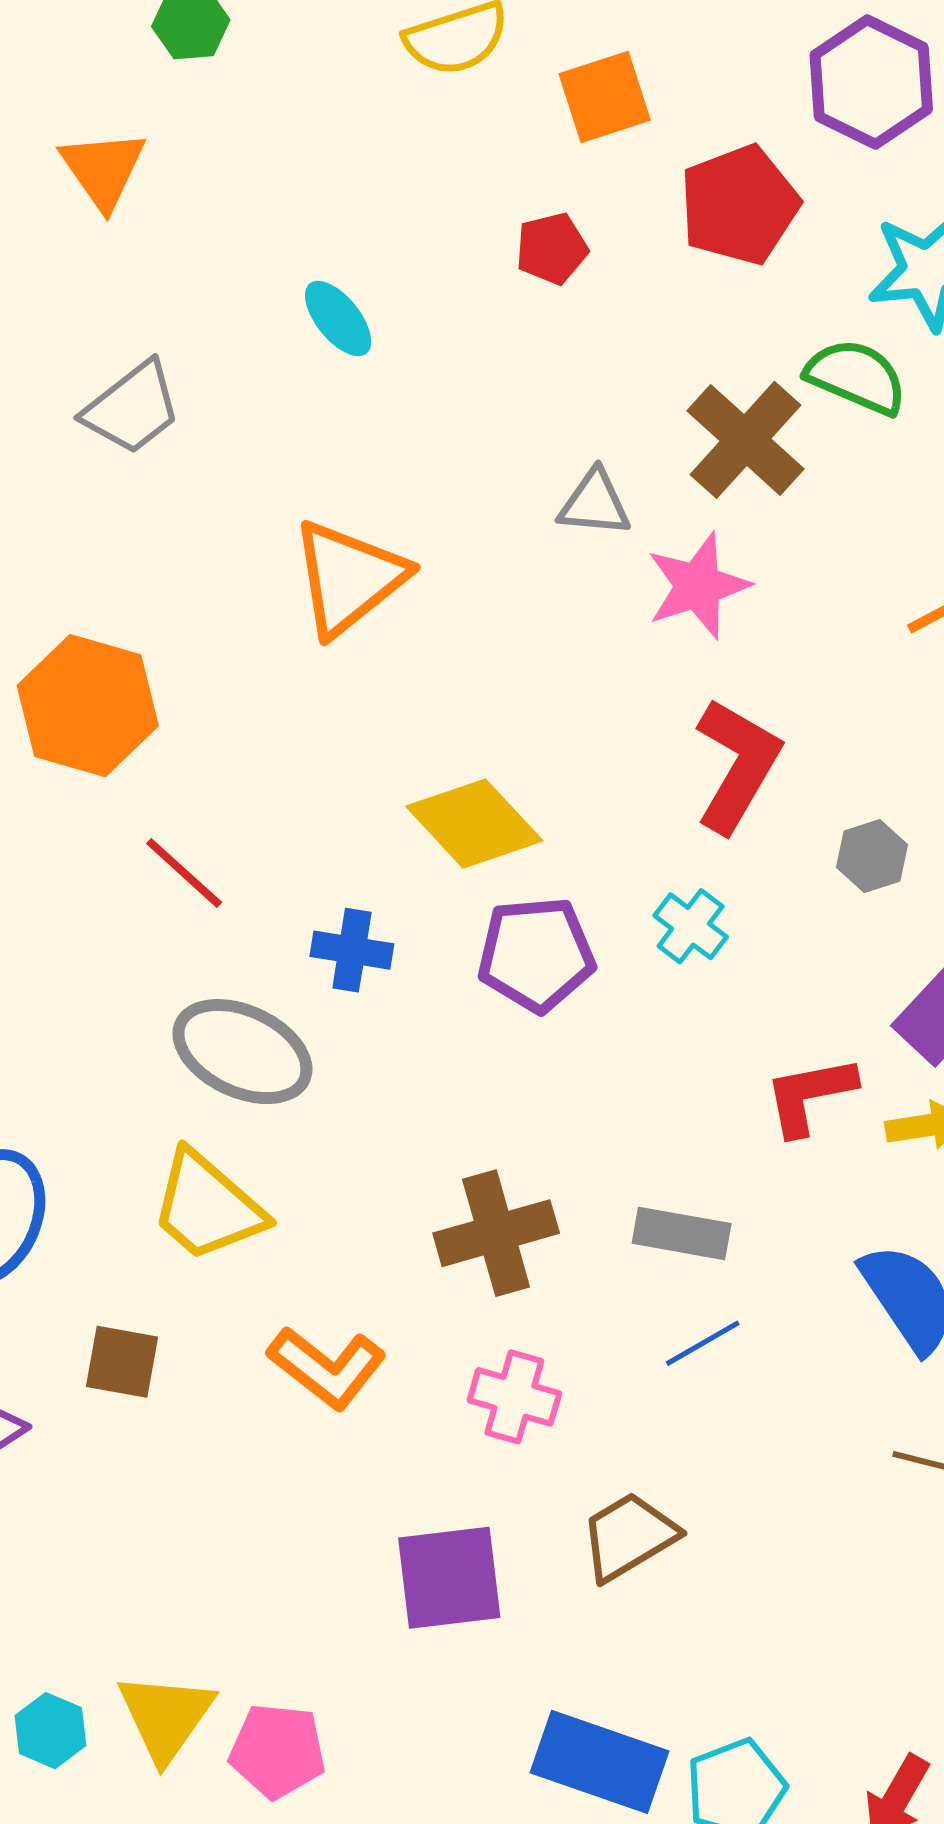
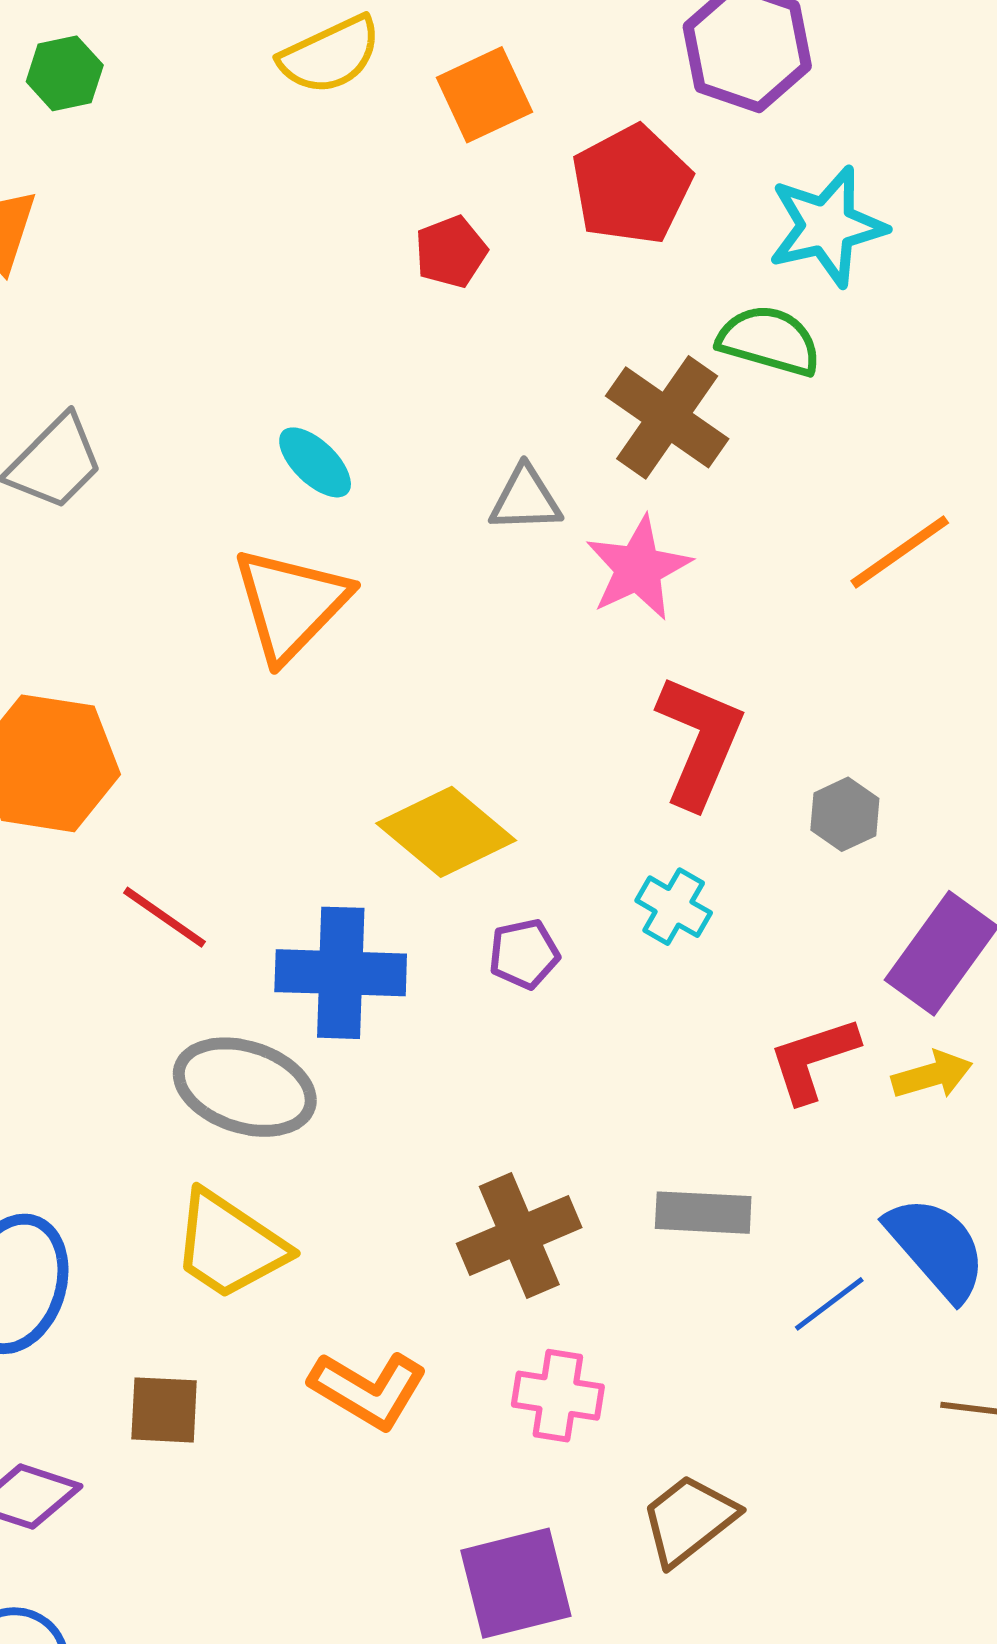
cyan ellipse: (338, 318) -> (315, 462), moved
blue cross: (352, 950) -> (341, 973), size x1.6
purple pentagon: (536, 954) -> (524, 954), size x0.6
blue line: (703, 1343) -> (829, 1304), moved

